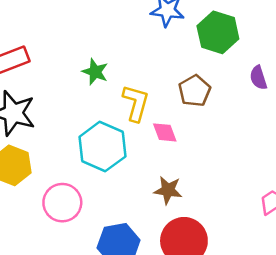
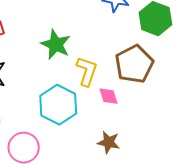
green star: (95, 72) -> (56, 45), size x1.4
brown pentagon: (195, 91) -> (134, 64), size x1.5

